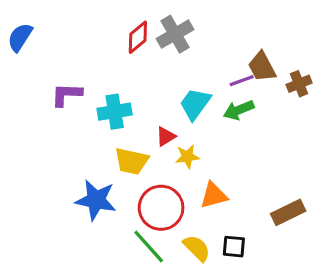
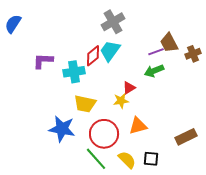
red diamond: (138, 37) -> (93, 56), moved
cyan trapezoid: (195, 104) -> (110, 51), moved
red triangle: (166, 136) -> (129, 88), moved

